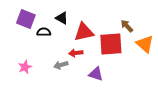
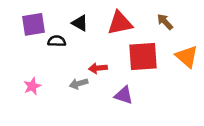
purple square: (26, 19) -> (34, 24), turned -30
brown arrow: (127, 26) -> (165, 22), moved
red triangle: (84, 32) -> (120, 23), moved

